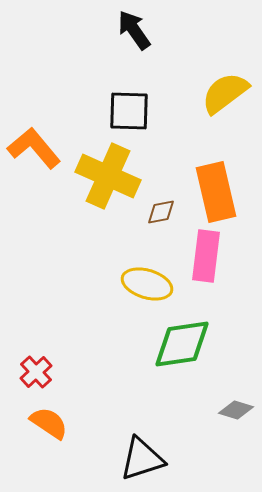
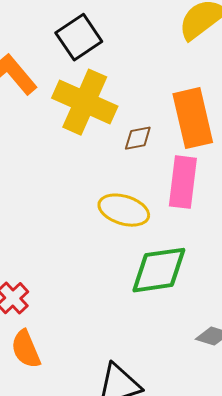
black square: (129, 111) -> (79, 37), moved, turned -36
orange semicircle: (49, 423) -> (26, 349), turned -147

